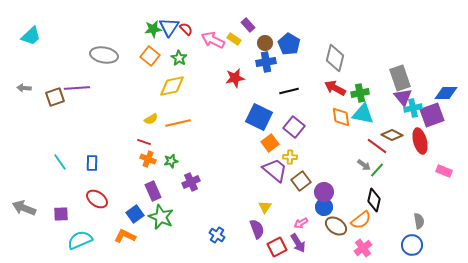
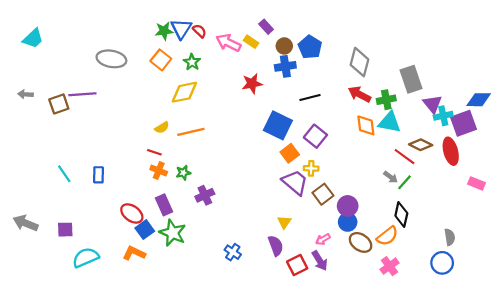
gray rectangle: (400, 78) -> (411, 79), moved
red ellipse: (97, 199) -> (132, 213), moved

